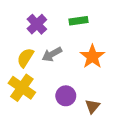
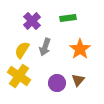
gray arrow: (52, 54) -> (45, 47), turned -42
brown triangle: (92, 106) -> (78, 80), moved

